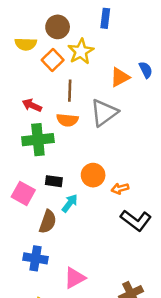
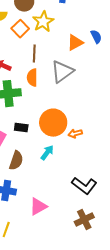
orange semicircle: (67, 120) -> (32, 78), turned 84
orange circle: (93, 175) -> (53, 123), size x1.4
cyan arrow: (70, 203) -> (47, 153), moved
black L-shape: (136, 220) -> (84, 186), moved

